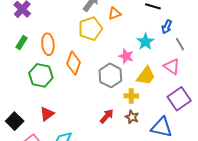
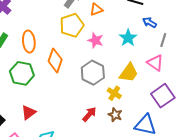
blue arrow: (167, 27) -> (149, 23), turned 96
gray line: (180, 44) -> (163, 40), turned 48
pink star: (126, 56) -> (95, 40), moved
yellow cross: (131, 96) -> (114, 93), turned 32

